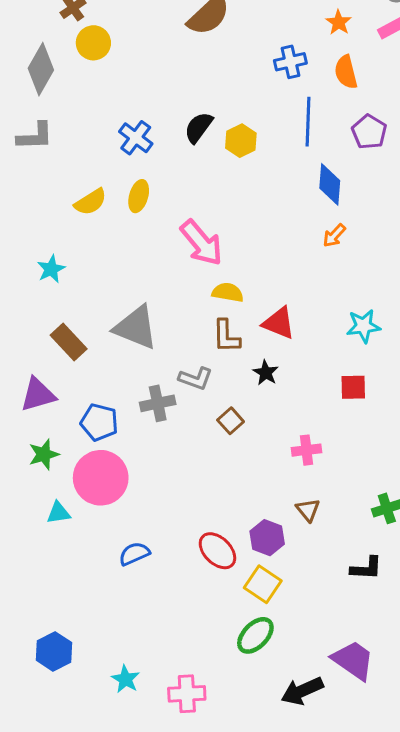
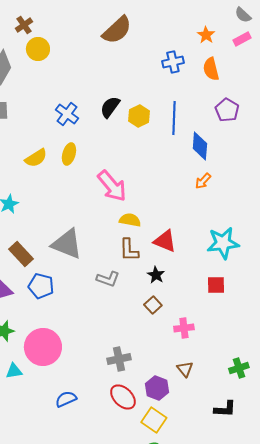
blue line: (308, 122) -> (174, 118), moved
cyan star: (363, 326) -> (223, 243), size x1.4
gray cross: (158, 403) -> (119, 359), moved
brown square: (231, 421) -> (153, 305), moved
blue pentagon: (99, 422) -> (41, 286), moved

